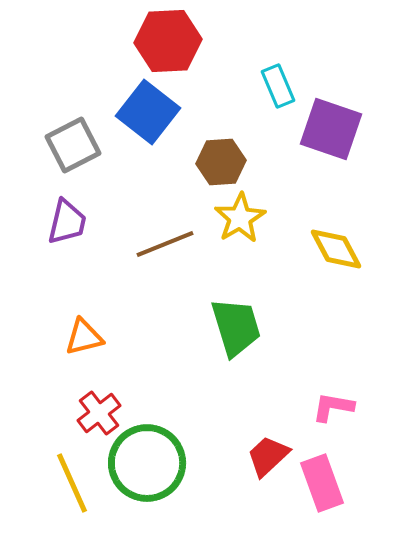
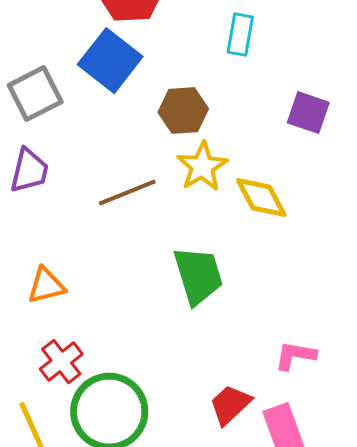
cyan rectangle: (278, 86) -> (240, 35), turned 33
purple square: (331, 129) -> (308, 113), moved, size x0.7
yellow diamond: (336, 249) -> (261, 198), moved

